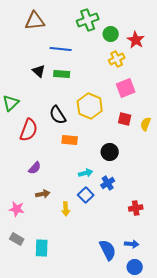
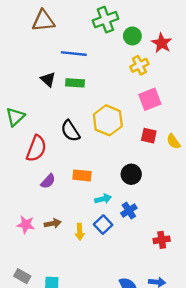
yellow semicircle: (146, 124) -> (173, 141), turned -56
orange rectangle: (70, 140) -> (82, 175), moved
purple semicircle: (35, 168) -> (48, 181), moved
pink star: (17, 209) -> (26, 225), moved
yellow arrow: (66, 209) -> (80, 232), moved

